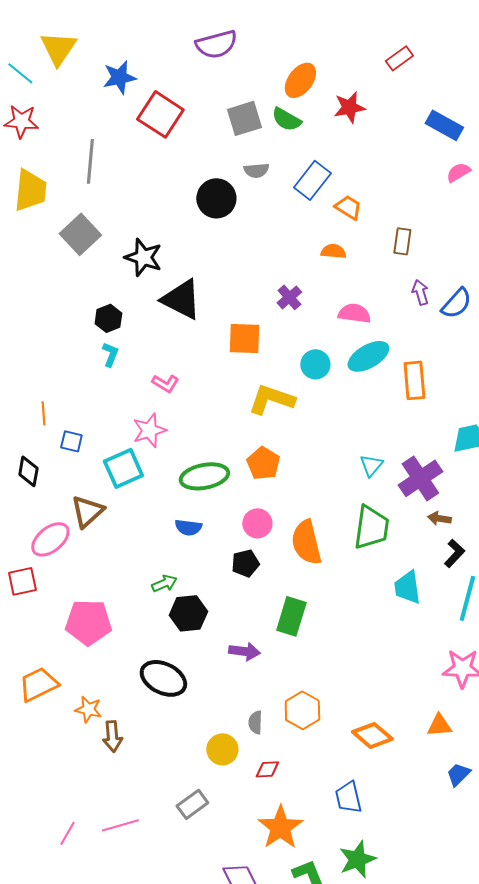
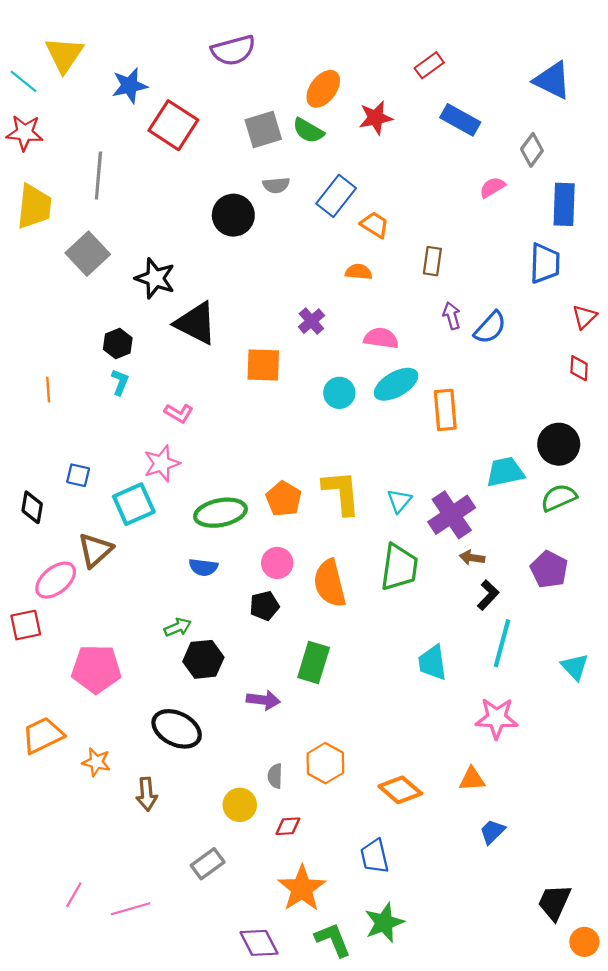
blue rectangle: (444, 125) -> (460, 120), moved
yellow L-shape: (271, 399) -> (341, 492), moved, turned 66
orange line: (43, 413) -> (48, 390), moved
cyan trapezoid: (407, 587) -> (432, 663), moved
brown arrow: (112, 736) -> (147, 794), moved
pink line: (120, 825) -> (131, 909), moved

